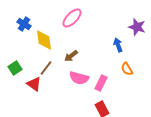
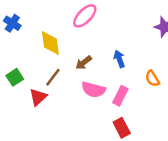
blue cross: (24, 24) -> (12, 23), moved
blue arrow: (118, 45) -> (119, 59), moved
red triangle: (34, 84) -> (38, 97), turned 42

